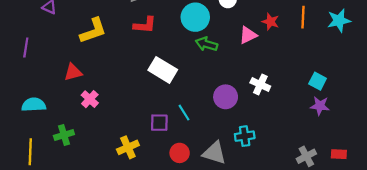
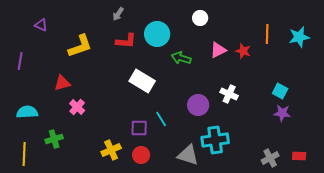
cyan circle: (195, 17) -> (157, 34), moved
red star: (270, 22) -> (243, 51), moved
cyan cross: (245, 136) -> (215, 140), size x1.5
red circle: (180, 153) -> (141, 155), moved

